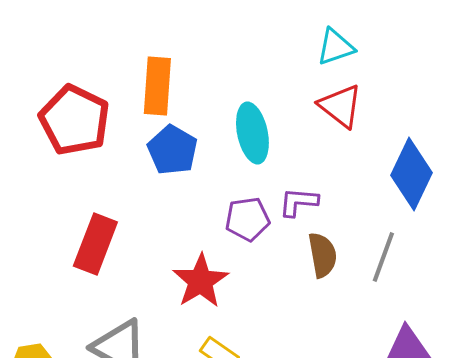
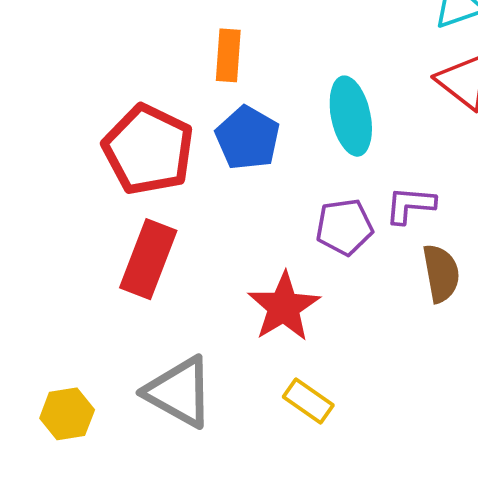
orange rectangle: (157, 86) -> (228, 55), size x0.7
red pentagon: (74, 120) -> (148, 150), moved

